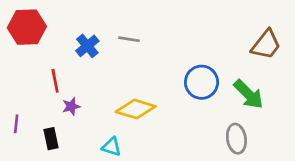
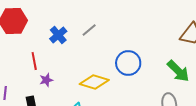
gray line: (129, 39) -> (89, 30), turned -49
blue circle: (202, 82) -> (128, 63), moved

